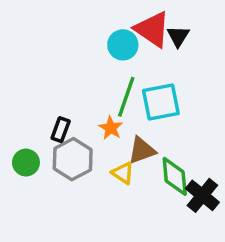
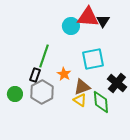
red triangle: (152, 29) -> (88, 17), turned -30
green line: (126, 97) -> (44, 56), moved
yellow triangle: (123, 173) -> (80, 100), moved
black cross: (202, 195) -> (117, 83), moved

